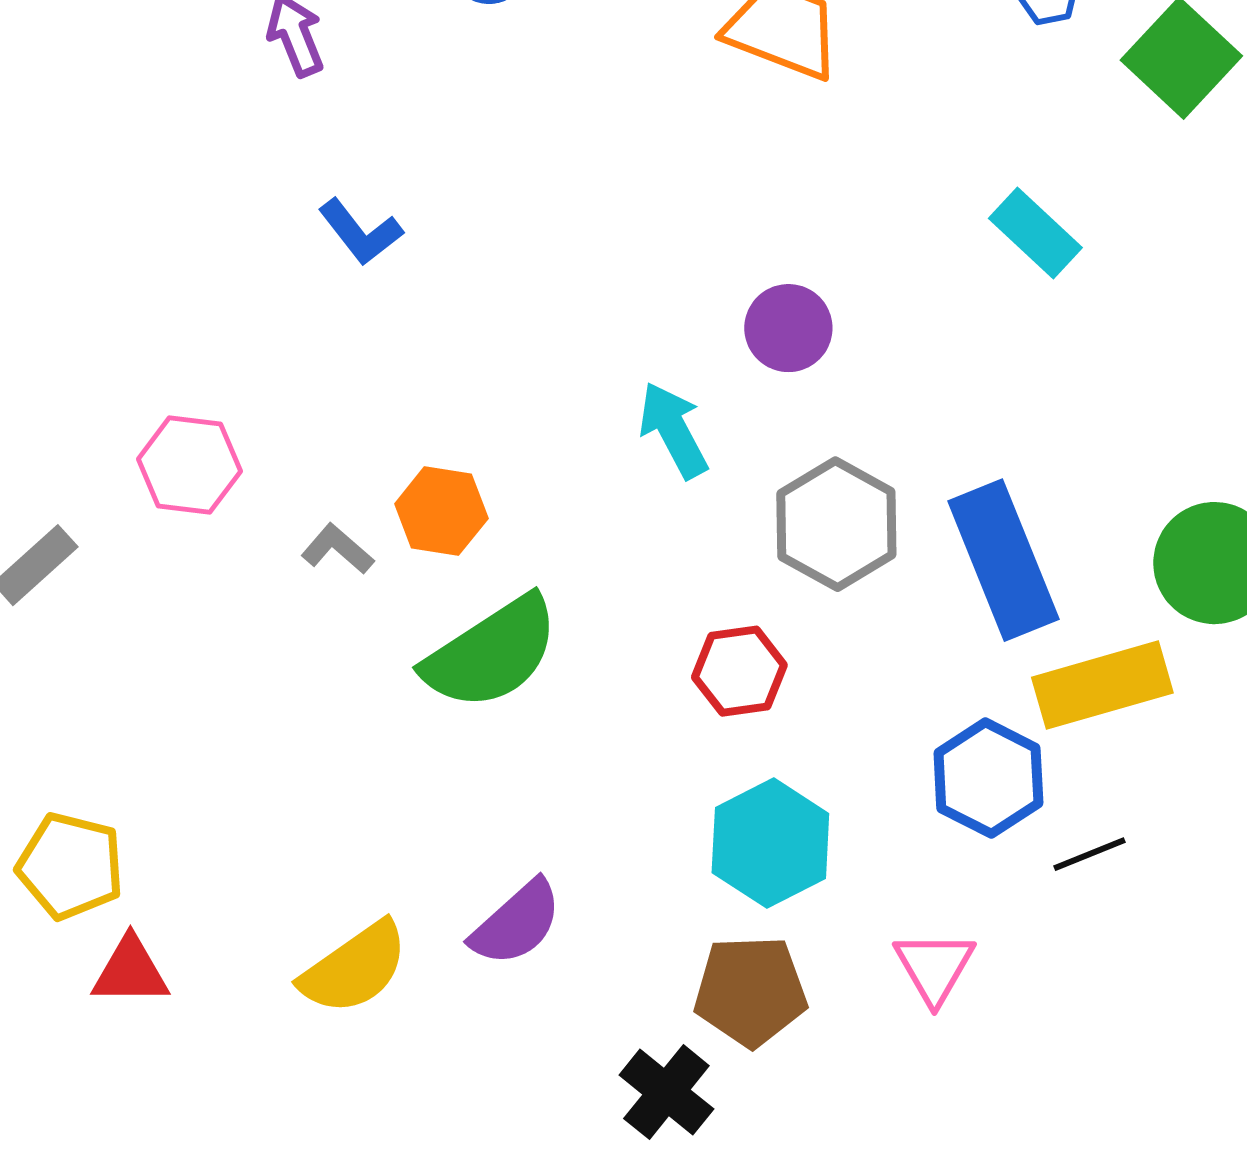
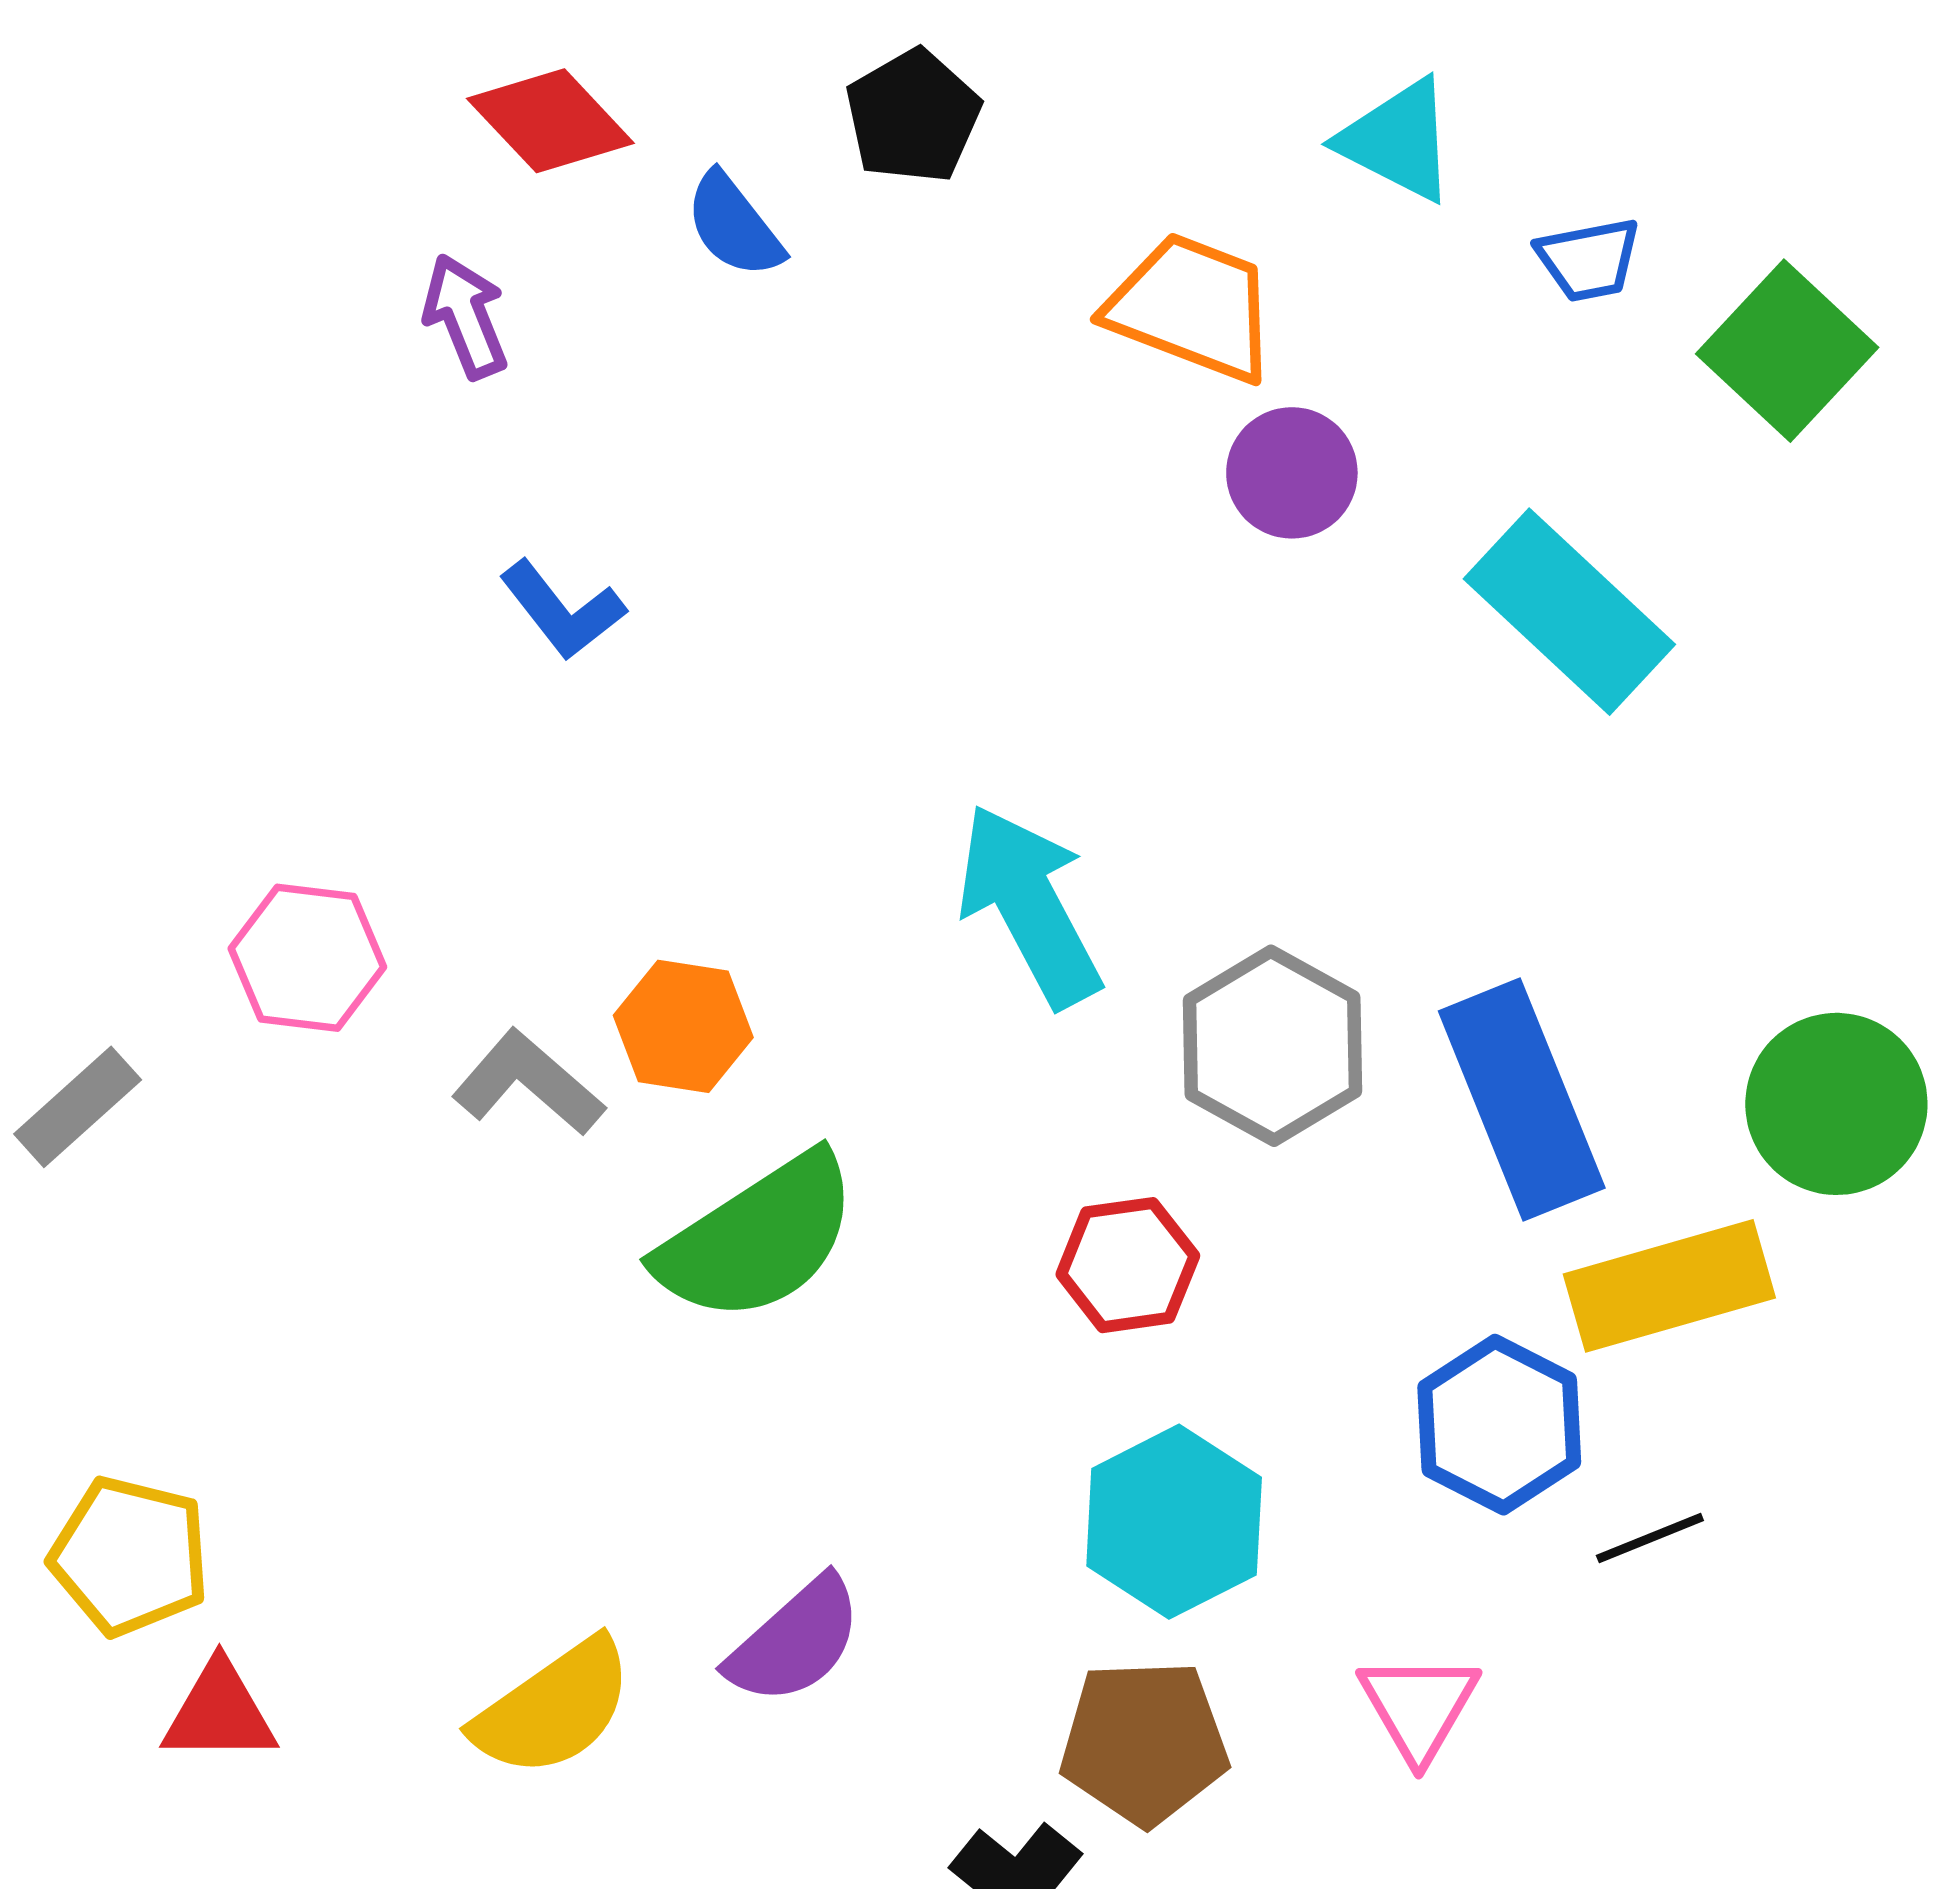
cyan rectangle: (1035, 233) -> (1569, 612), size x1.5
purple circle: (788, 328) -> (1292, 473), moved
cyan arrow: (673, 430) -> (1029, 906), size x1.4
gray L-shape: (337, 549) -> (528, 1083), size x1.4

